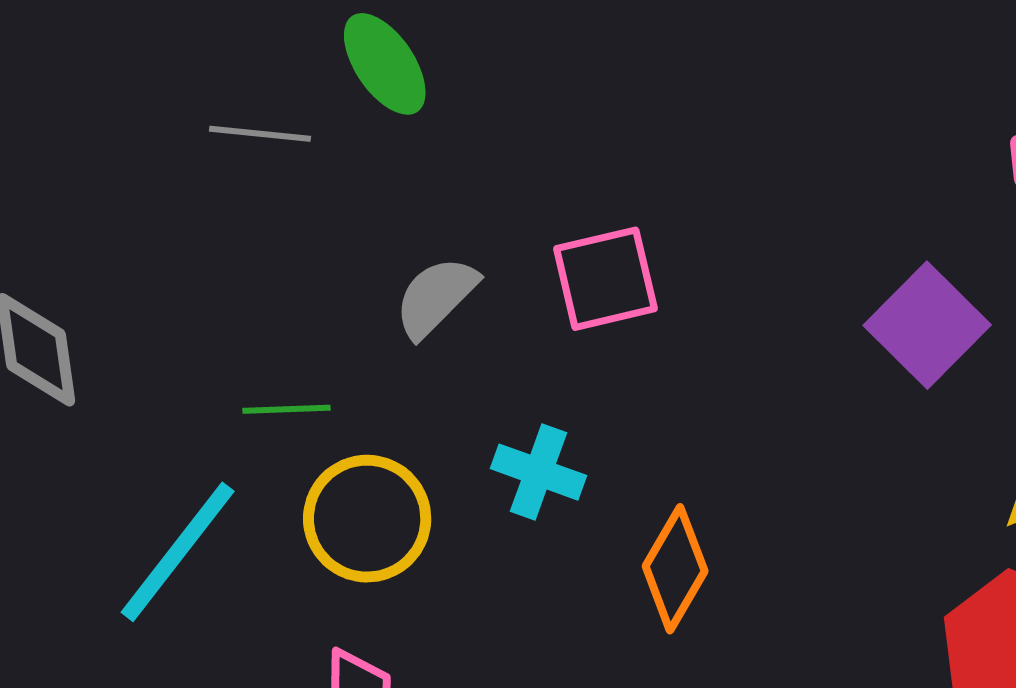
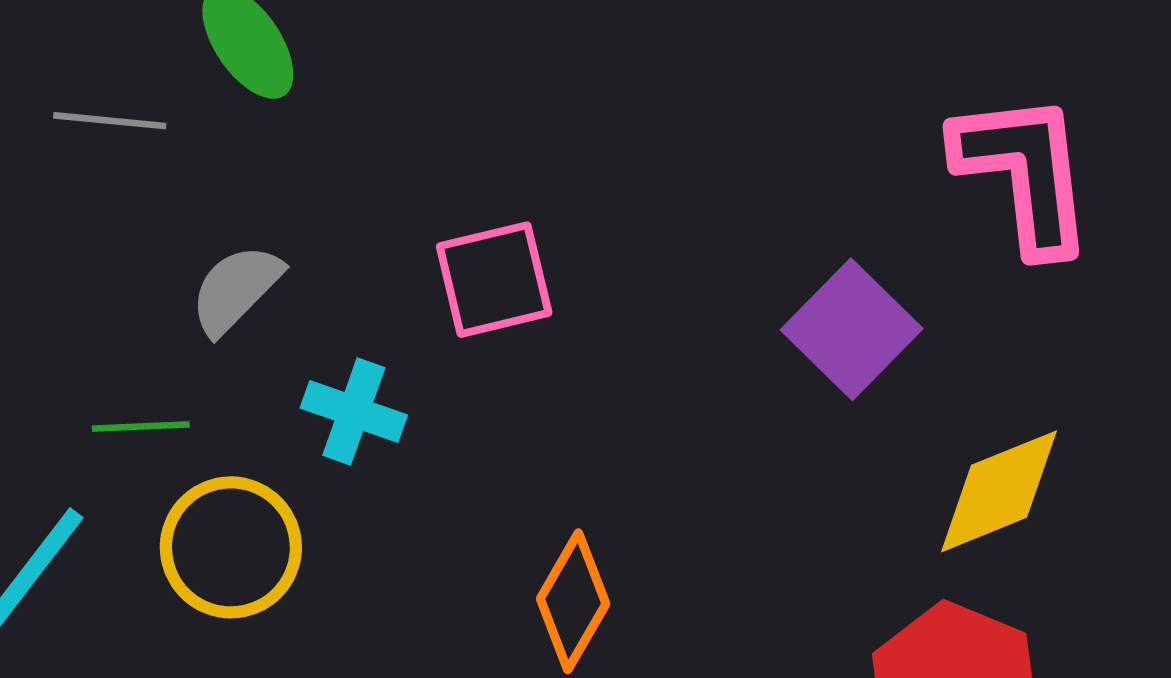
gray semicircle: (436, 297) -> (236, 289), moved
cyan cross: (539, 472) -> (354, 411), moved

